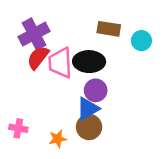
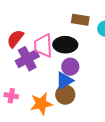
purple cross: (34, 34) -> (27, 59), moved
red semicircle: (38, 58) -> (15, 39), moved
orange star: (58, 139) -> (41, 104), size x1.6

